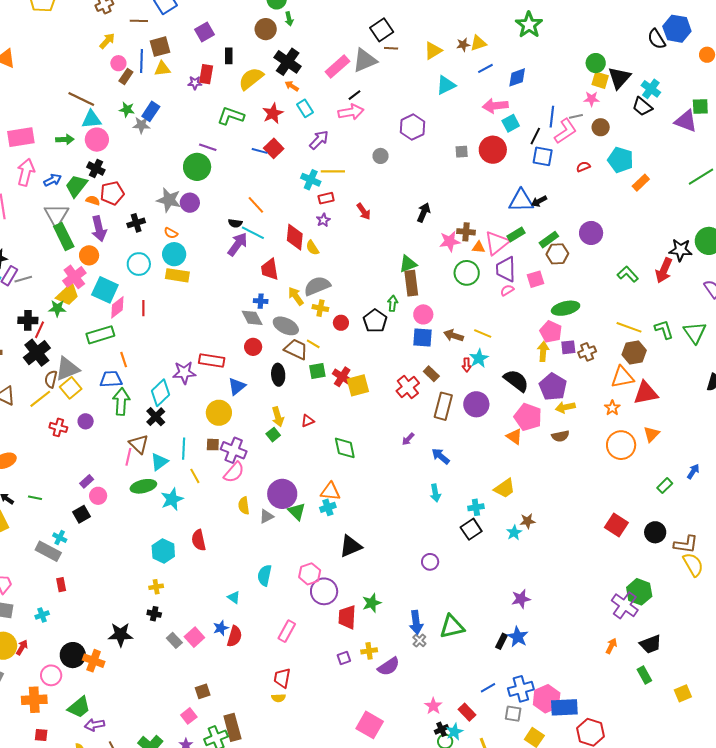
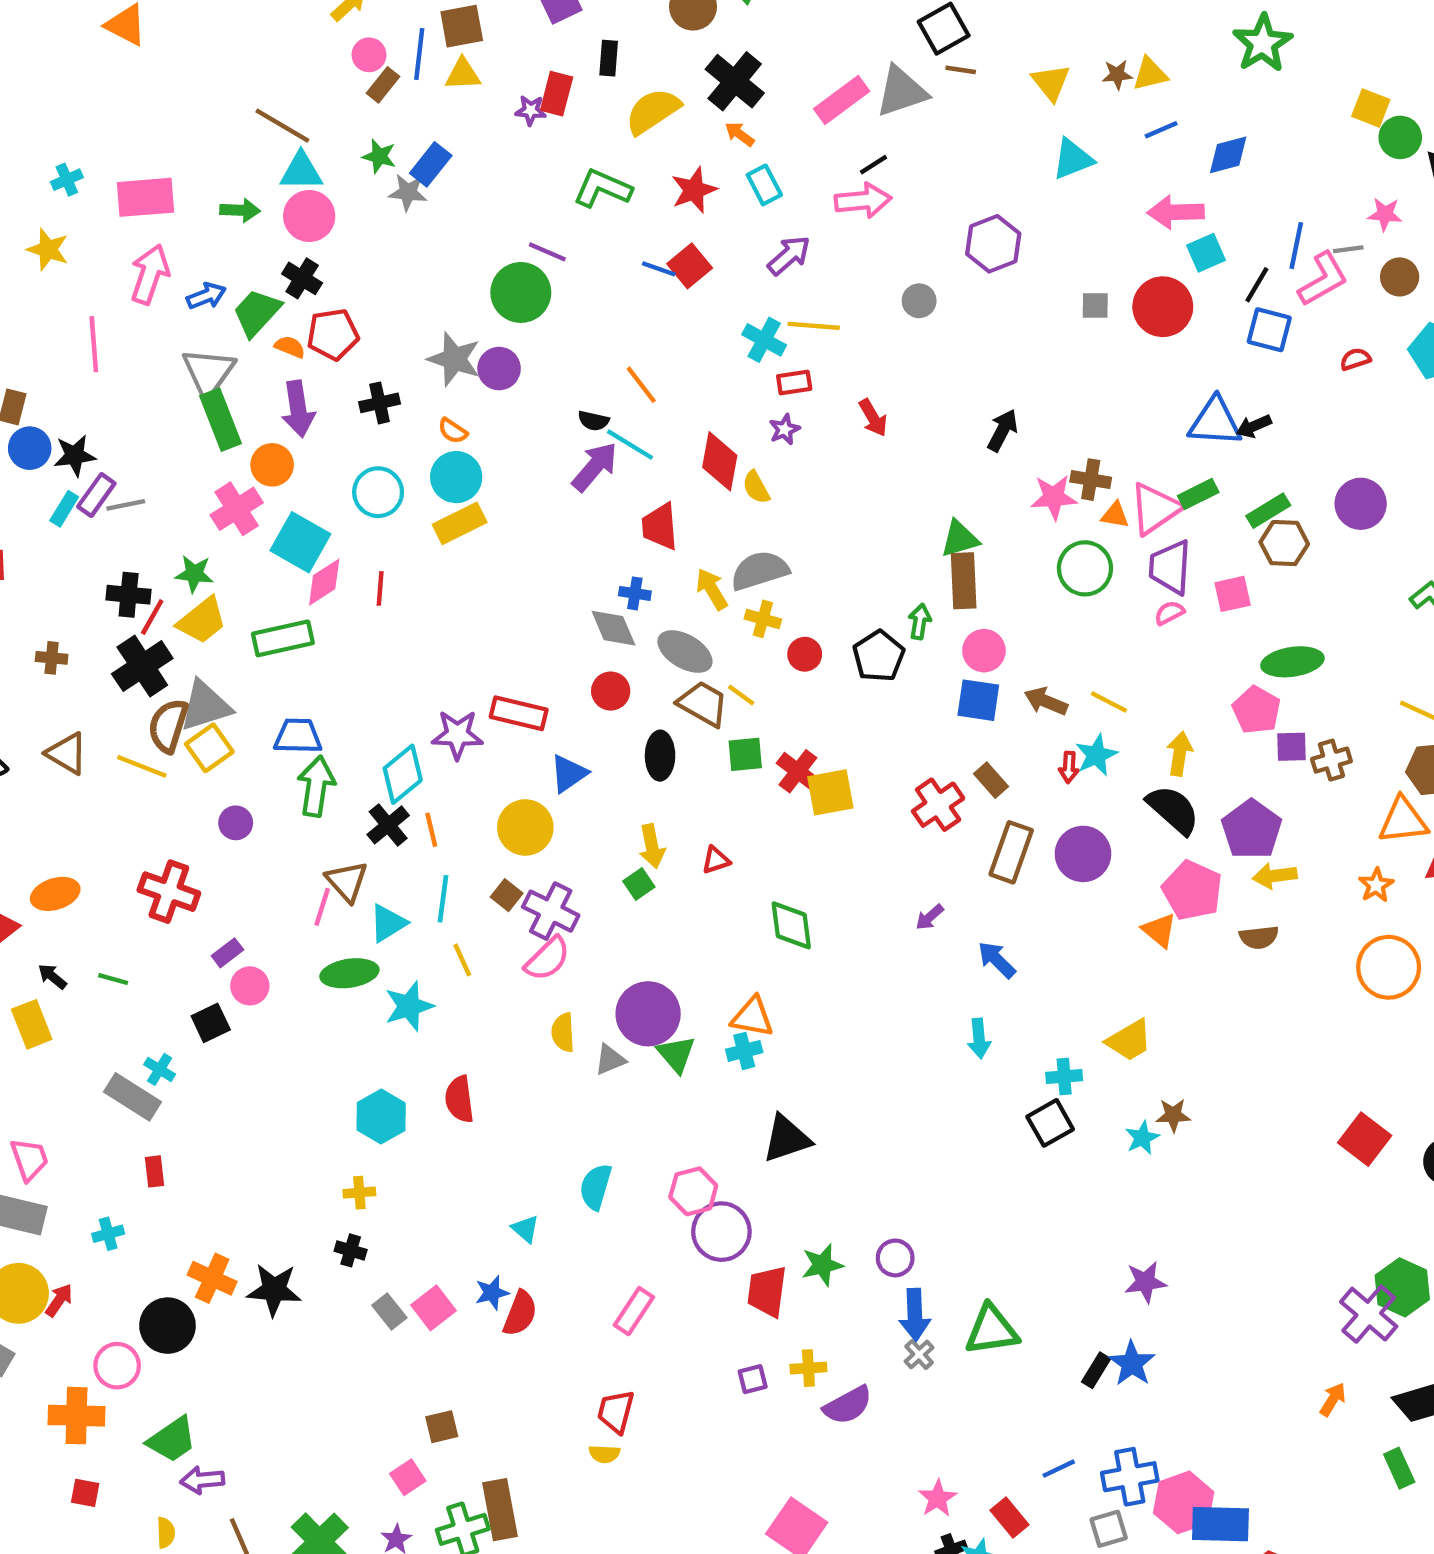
yellow triangle: (433, 51) -> (1051, 82), turned -42
yellow square: (600, 80) -> (1371, 108), moved
yellow rectangle: (177, 275) -> (460, 523), turned -40
yellow trapezoid: (68, 295) -> (202, 620), moved
yellow arrow: (543, 351) -> (1179, 754), moved
orange line: (124, 360) -> (431, 830), moved
brown semicircle: (51, 379) -> (168, 726), size x1.4
yellow line: (40, 399) -> (142, 766), turned 55
red cross: (58, 427) -> (169, 892), moved, size x1.5
brown square: (213, 445) -> (507, 895), turned 32
purple circle: (430, 562) -> (895, 1258), moved
orange cross: (94, 661) -> (212, 1278), moved
gray square: (513, 714) -> (1109, 1529), turned -30

